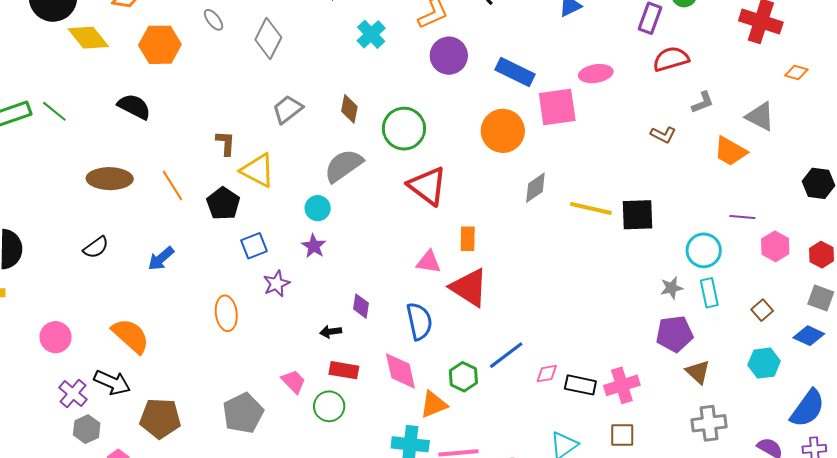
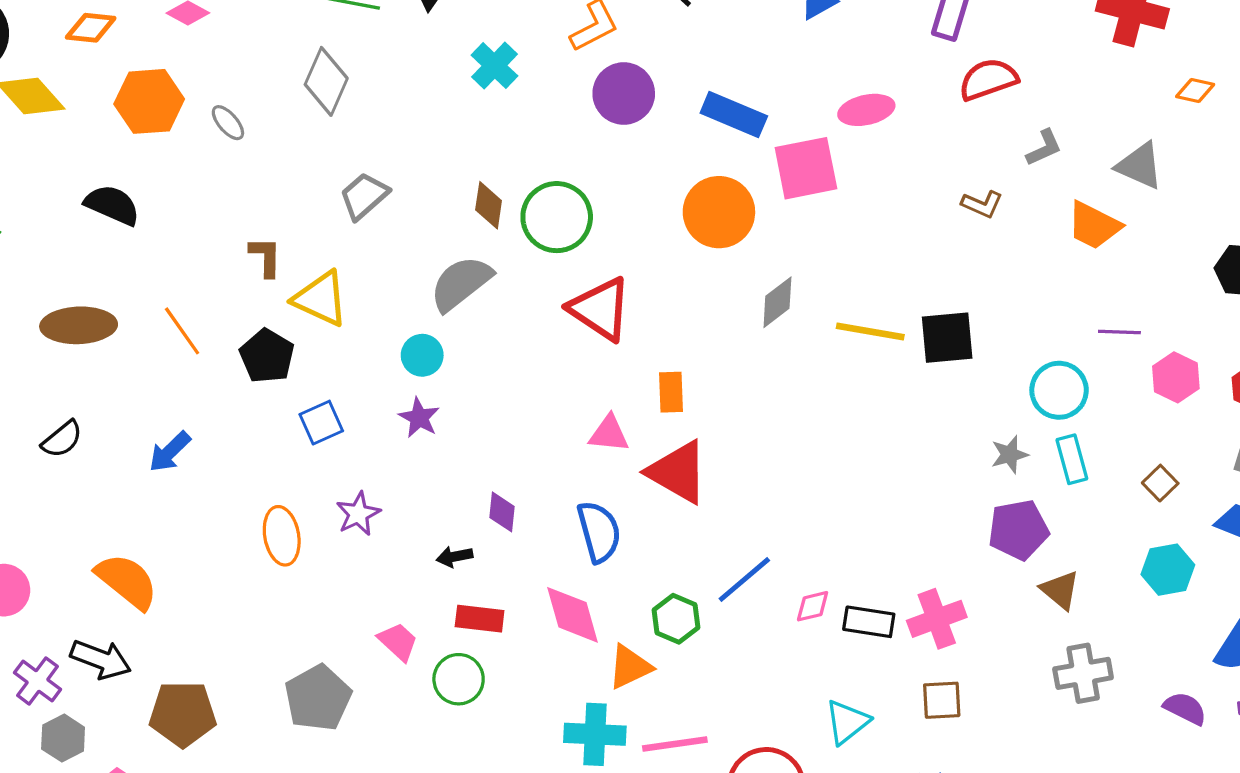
gray ellipse: (214, 20) -> (228, 123), moved
brown diamond: (349, 109) -> (489, 205), moved
purple star: (276, 284) -> (358, 514), moved

